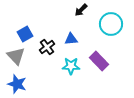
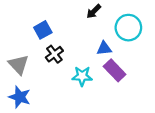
blue square: (25, 34) -> (43, 30), moved
blue triangle: (71, 39) -> (104, 48), moved

